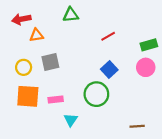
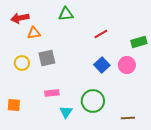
pink circle: (146, 67) -> (127, 65), moved
green circle: (96, 94) -> (93, 101), moved
orange square: (28, 96) -> (14, 105), moved, size x0.6

